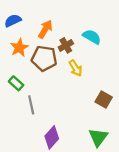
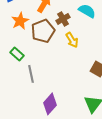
brown pentagon: (44, 58) -> (43, 31), turned -30

